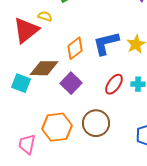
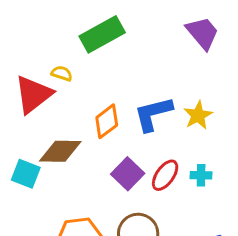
purple square: (71, 83) -> (128, 174), moved

